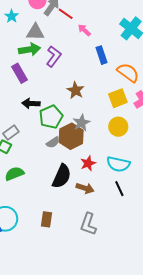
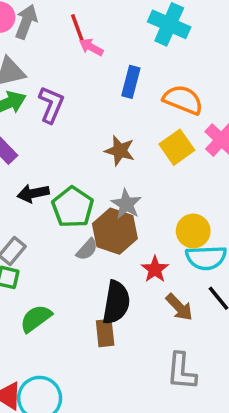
red line: (66, 14) -> (77, 28), moved, turned 49
blue rectangle: (102, 55) -> (131, 82), turned 48
brown star: (76, 90) -> (120, 151), moved
yellow circle: (118, 127) -> (193, 231), moved
brown arrow: (85, 188) -> (179, 307), moved, turned 42
brown rectangle: (47, 219) -> (105, 333), moved

